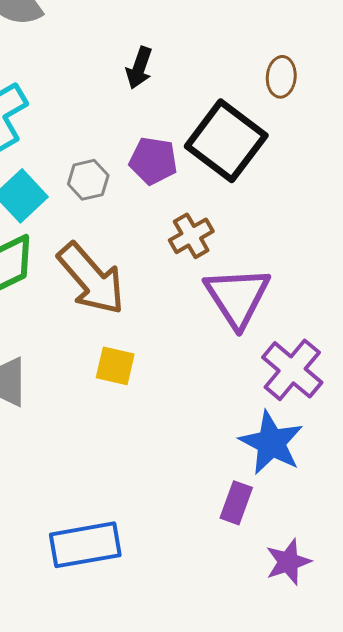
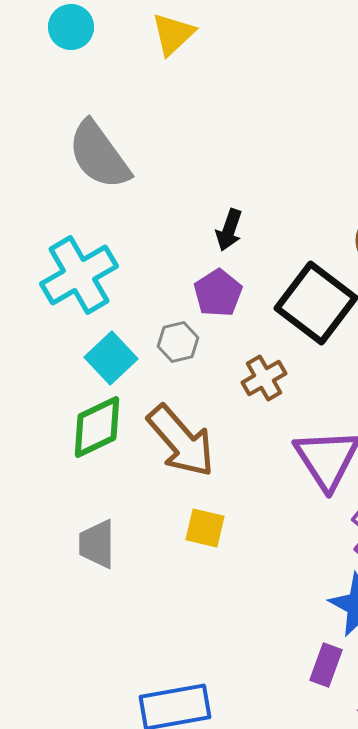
purple pentagon: (153, 161) -> (218, 293), moved, turned 30
brown cross: (191, 236) -> (264, 378), moved

